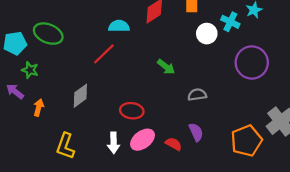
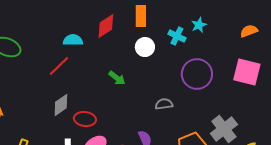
white circle: (207, 34) -> (145, 47), moved
gray semicircle: (197, 95) -> (164, 104), moved
gray diamond: (80, 96) -> (61, 105), moved

